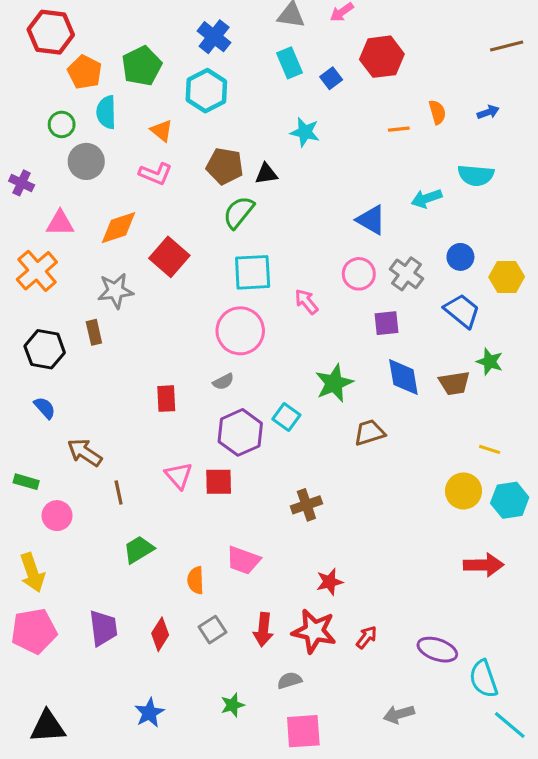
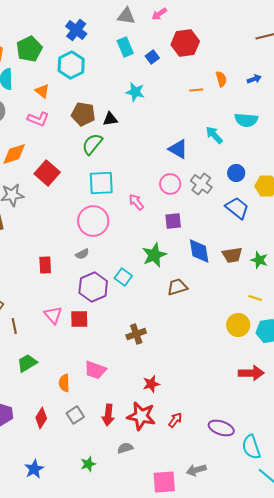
cyan arrow: (427, 198) -> (214, 135), turned 66
purple square: (387, 323) -> (173, 221), moved
green star: (490, 362) -> (259, 260), moved
pink square: (303, 731) -> (164, 482), moved

